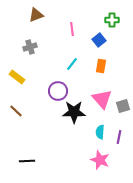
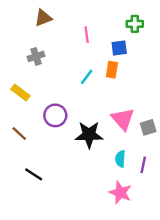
blue square: (99, 40) -> (119, 48), turned 32
orange rectangle: (101, 66) -> (112, 70), moved
purple circle: (58, 91) -> (55, 115), moved
black line: (27, 161) -> (34, 174), moved, turned 35

